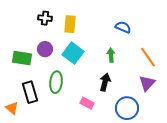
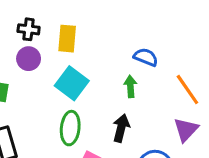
blue semicircle: (123, 27) -> (146, 57), moved
purple circle: (45, 49) -> (29, 59), moved
green ellipse: (56, 82) -> (70, 128), moved

